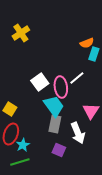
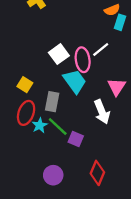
gray rectangle: (55, 124) -> (52, 102), moved
purple square: (59, 150) -> (76, 139), moved
green line: (20, 162) -> (58, 126), moved, turned 60

